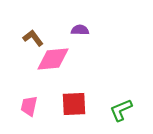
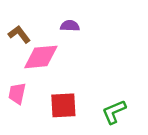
pink trapezoid: (29, 106) -> (17, 94), moved

